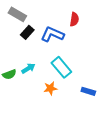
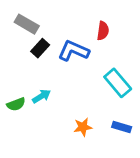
cyan rectangle: (61, 67) -> (118, 83), moved
orange star: (50, 88) -> (83, 127), moved

